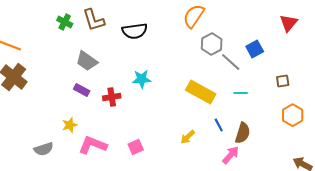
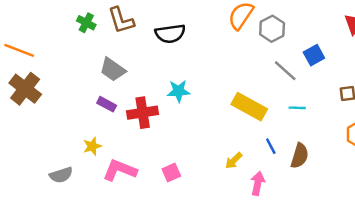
gray hexagon: (212, 44) -> (272, 29), moved
red cross: (112, 97) -> (143, 113), size x1.4
pink arrow: (231, 155) -> (258, 183), moved, turned -30

